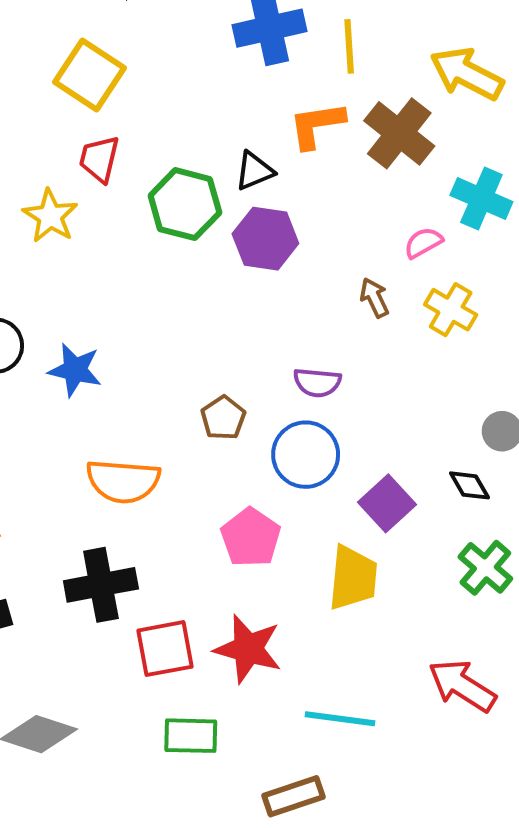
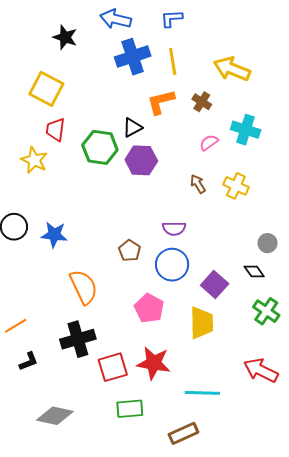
brown cross: (399, 133) -> (202, 102), size x0.6
pink semicircle: (423, 243) -> (209, 143), moved
orange semicircle: (123, 481) -> (84, 287), turned -114

